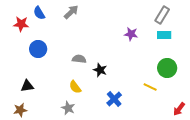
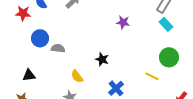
purple star: (131, 34) -> (123, 22), moved
cyan rectangle: (164, 35) -> (166, 24), turned 48
gray semicircle: (79, 59) -> (58, 48), moved

